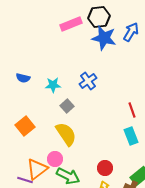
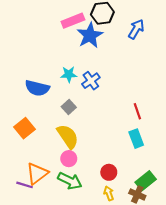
blue star: (104, 38) -> (90, 35), moved, turned 30
blue semicircle: (23, 78) -> (37, 88), moved, size x1.6
cyan star: (53, 85) -> (69, 74), moved
pink circle: (55, 159) -> (69, 159), moved

